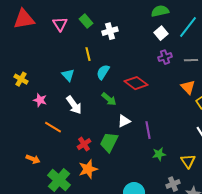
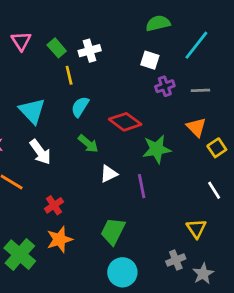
green rectangle: (86, 21) -> (57, 48), moved
white square: (161, 33) -> (150, 60), moved, turned -32
yellow line: (88, 54) -> (69, 75), moved
cyan triangle: (68, 75) -> (32, 111), size x1.5
green trapezoid: (109, 142) -> (113, 231), moved
green star: (159, 154) -> (157, 149), moved, size x1.5

